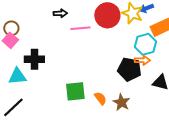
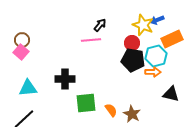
black arrow: (60, 13) -> (100, 25), moved, turned -48
red circle: (107, 15) -> (132, 43), moved, size x0.6
black cross: (34, 59) -> (65, 79), moved
black pentagon: (129, 69) -> (133, 60), moved

